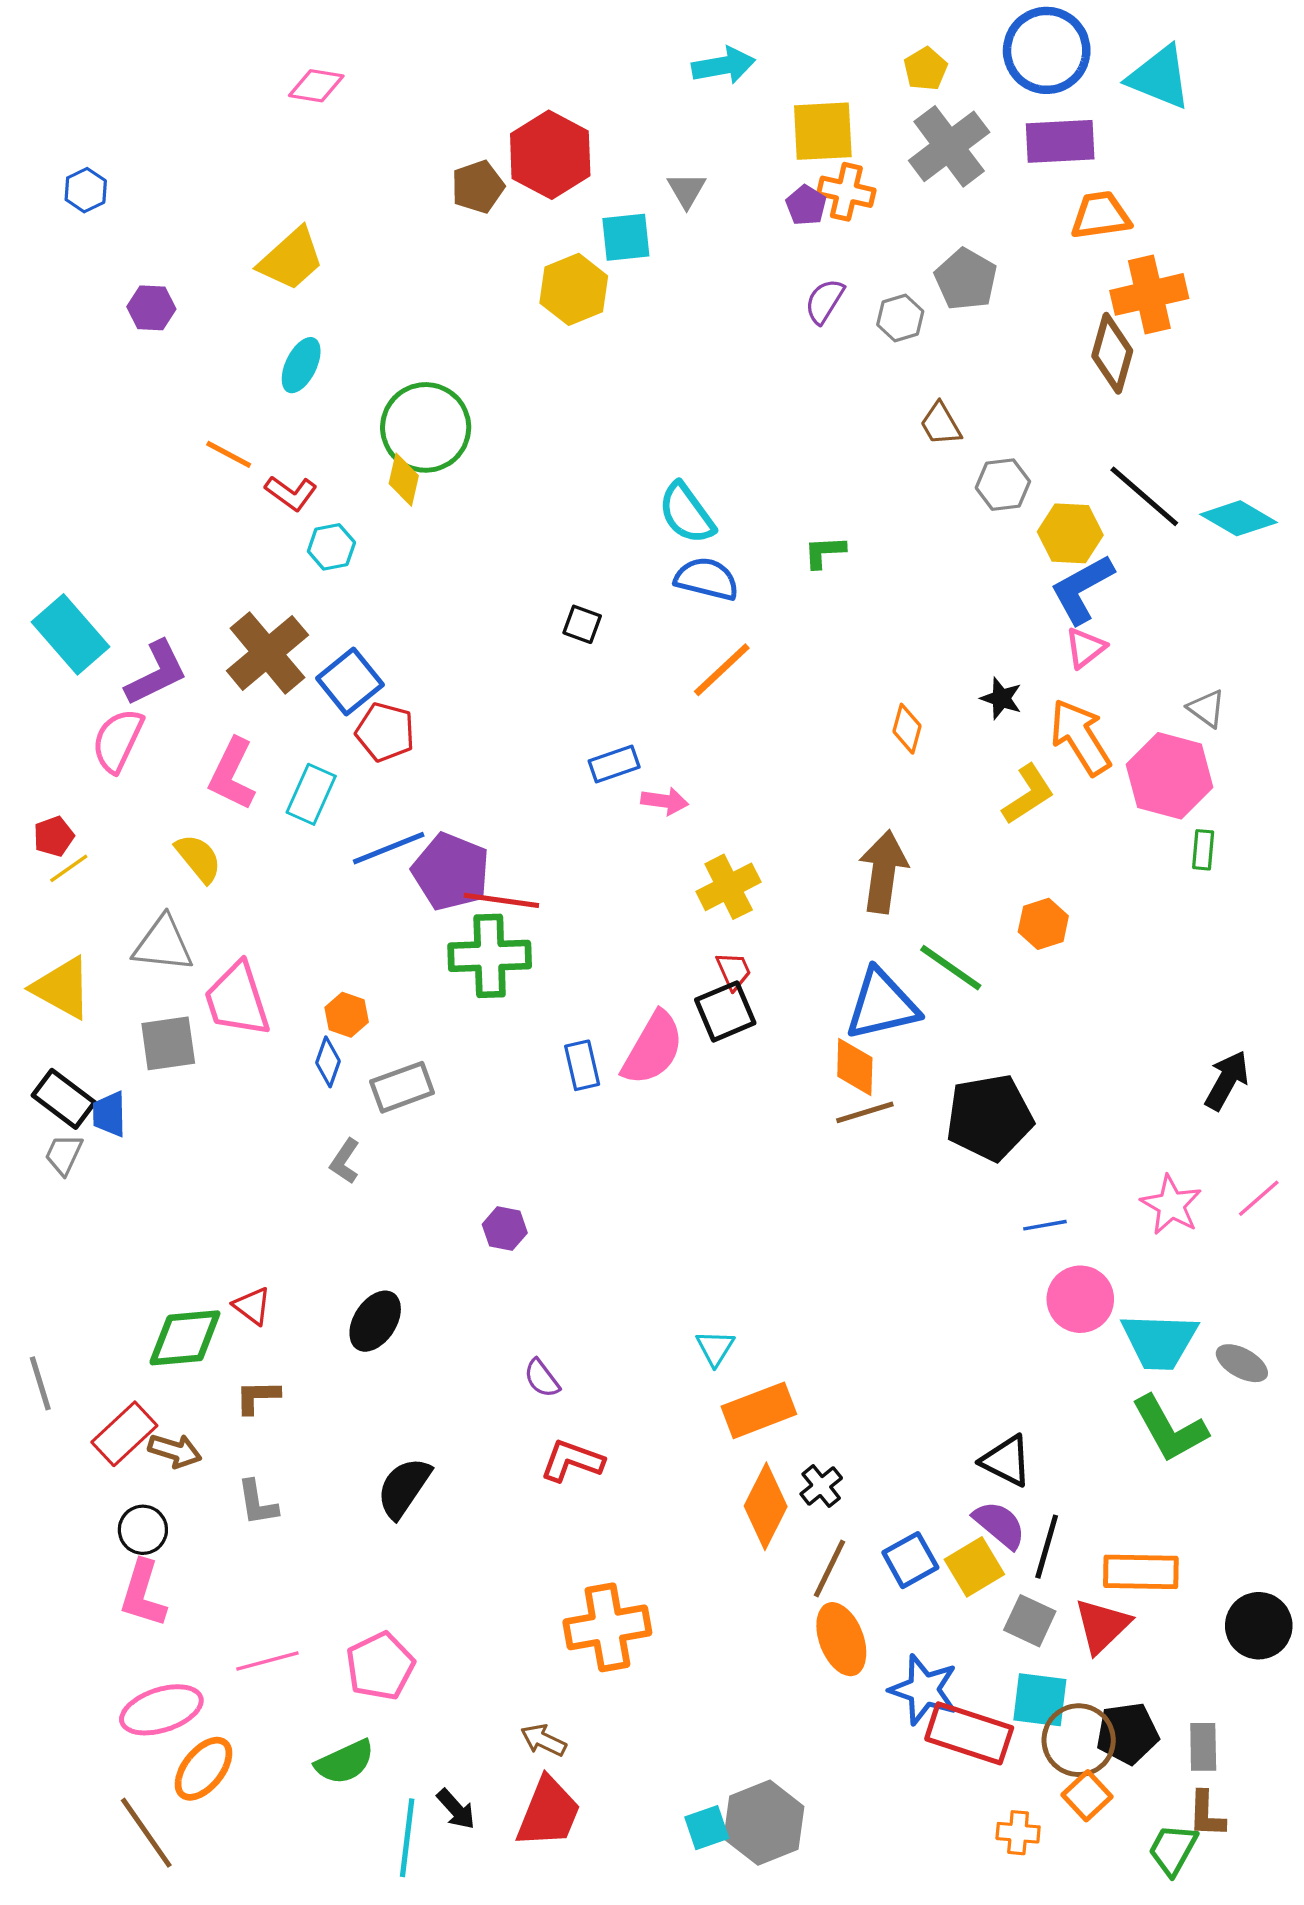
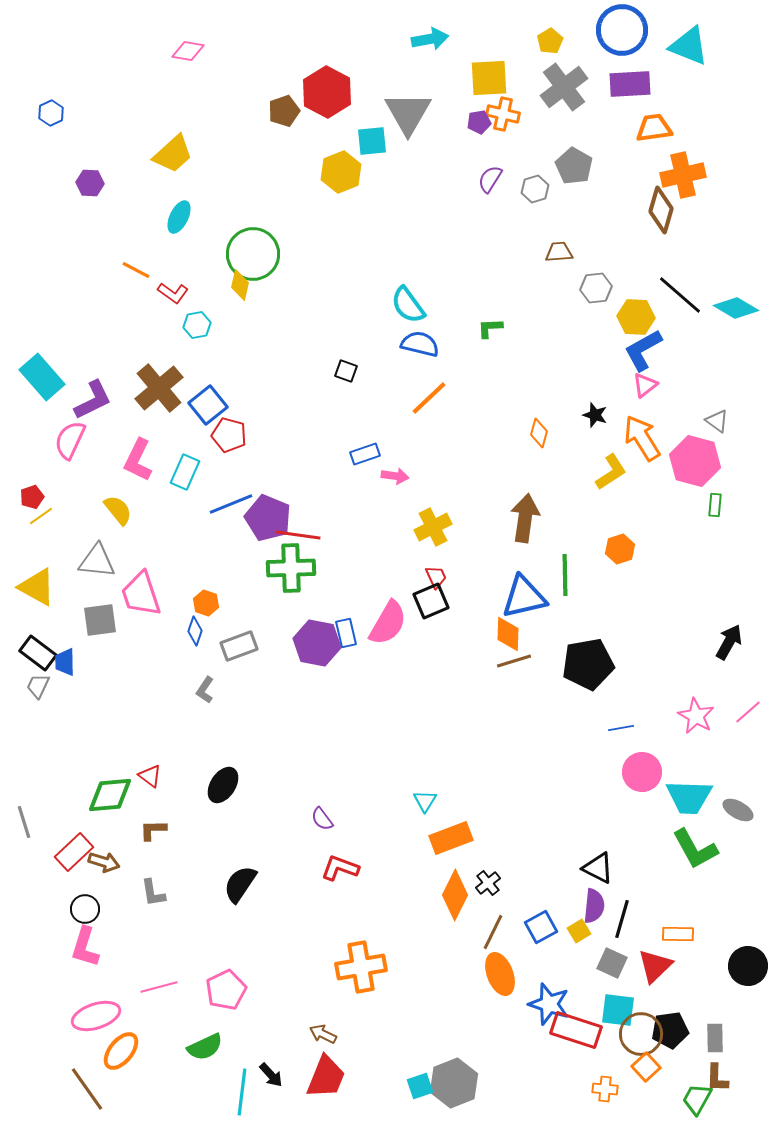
gray triangle: (687, 190) -> (408, 113), size x2.0
purple pentagon: (806, 205) -> (479, 122), turned 30
brown trapezoid: (941, 424) -> (559, 252), turned 116
green line: (951, 968) -> (565, 575), turned 54
purple hexagon: (505, 1229) -> (317, 643), moved, size x1.8
purple semicircle: (1000, 1525) -> (594, 906), turned 56
yellow square: (974, 1567) -> (579, 931), size x0.7
orange rectangle: (1141, 1572) -> (678, 934), size x0.7

